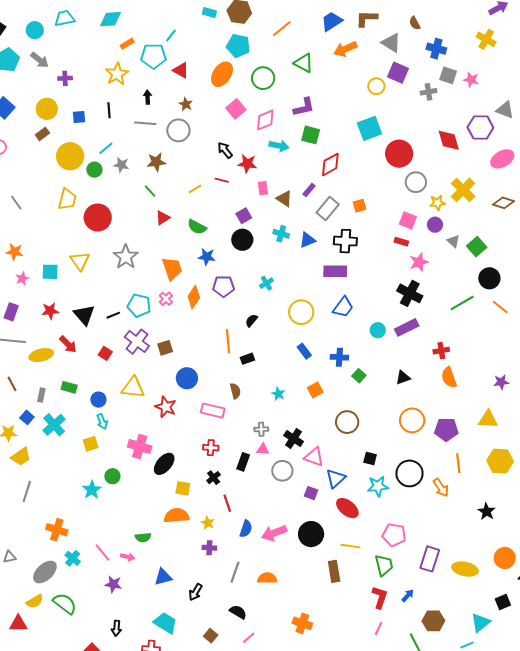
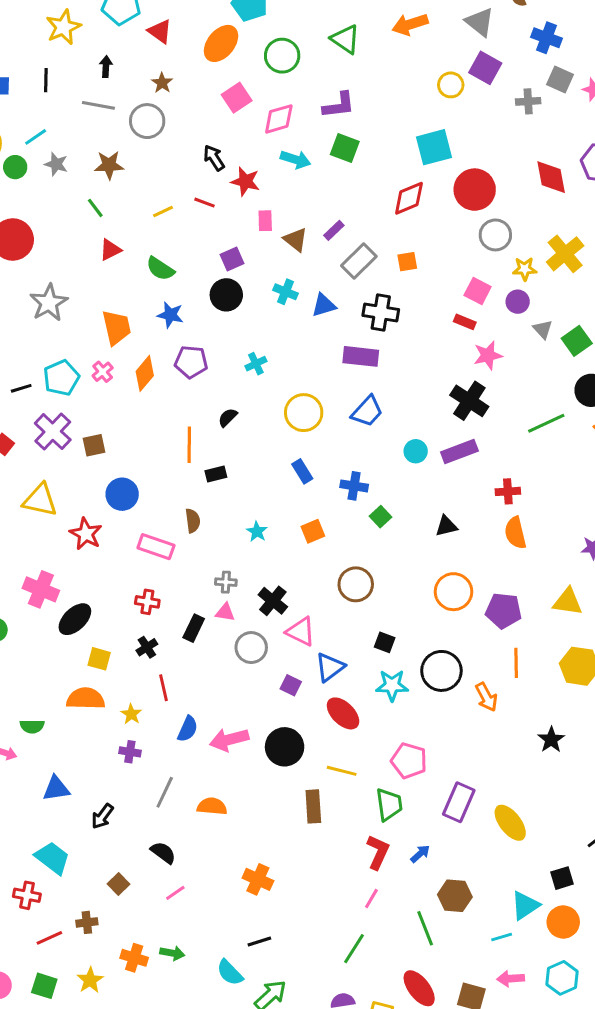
red diamond: (330, 164) -> (409, 198), moved
cyan pentagon: (139, 305) -> (61, 378), turned 30
orange circle: (505, 558) -> (563, 922), moved
yellow ellipse: (465, 569) -> (510, 823), turned 35

